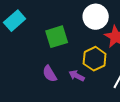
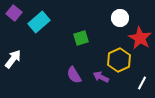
white circle: (96, 17) -> (120, 18), size x0.7
green square: (57, 37) -> (81, 38), size x0.7

